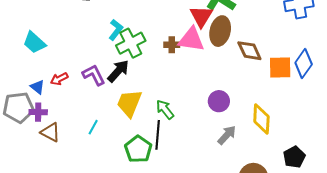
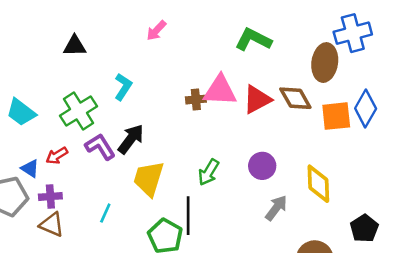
red triangle: (201, 16) -> (257, 100), moved, turned 35
brown ellipse: (220, 31) -> (325, 63), moved
green cross: (131, 43) -> (78, 111), moved
green arrow: (165, 109) -> (209, 172), moved, turned -105
purple cross: (38, 112) -> (50, 196), moved

